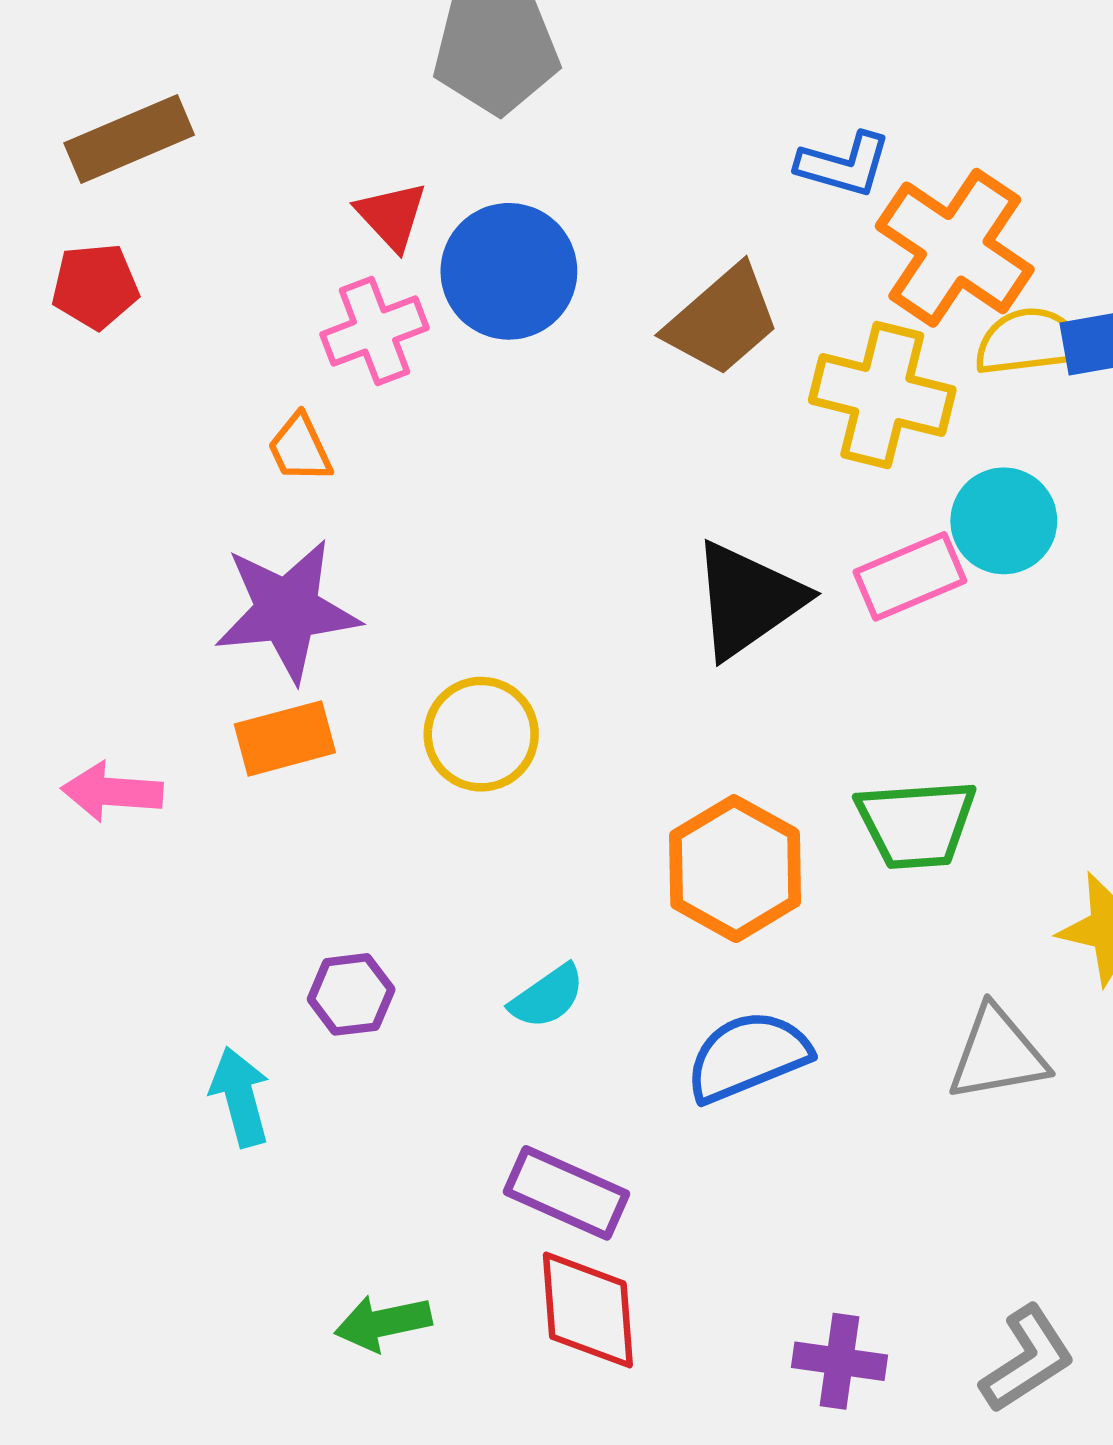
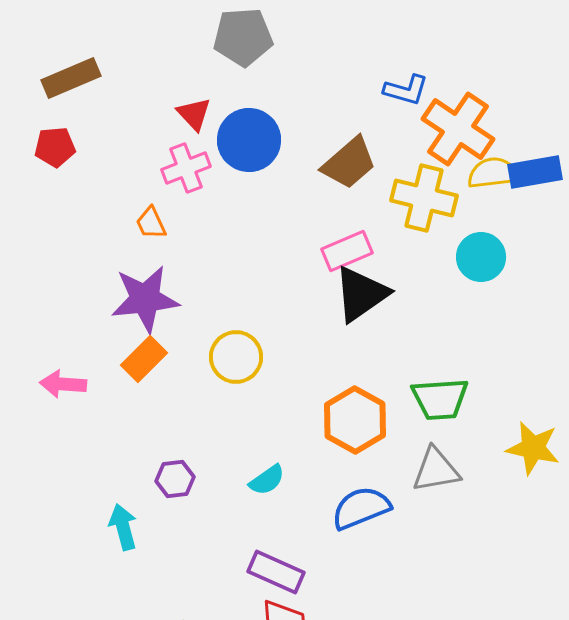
pink rectangle: (910, 576) -> (347, 251), moved
orange rectangle: (285, 738) -> (144, 359), turned -30
gray triangle: (997, 1054) -> (436, 470), moved

